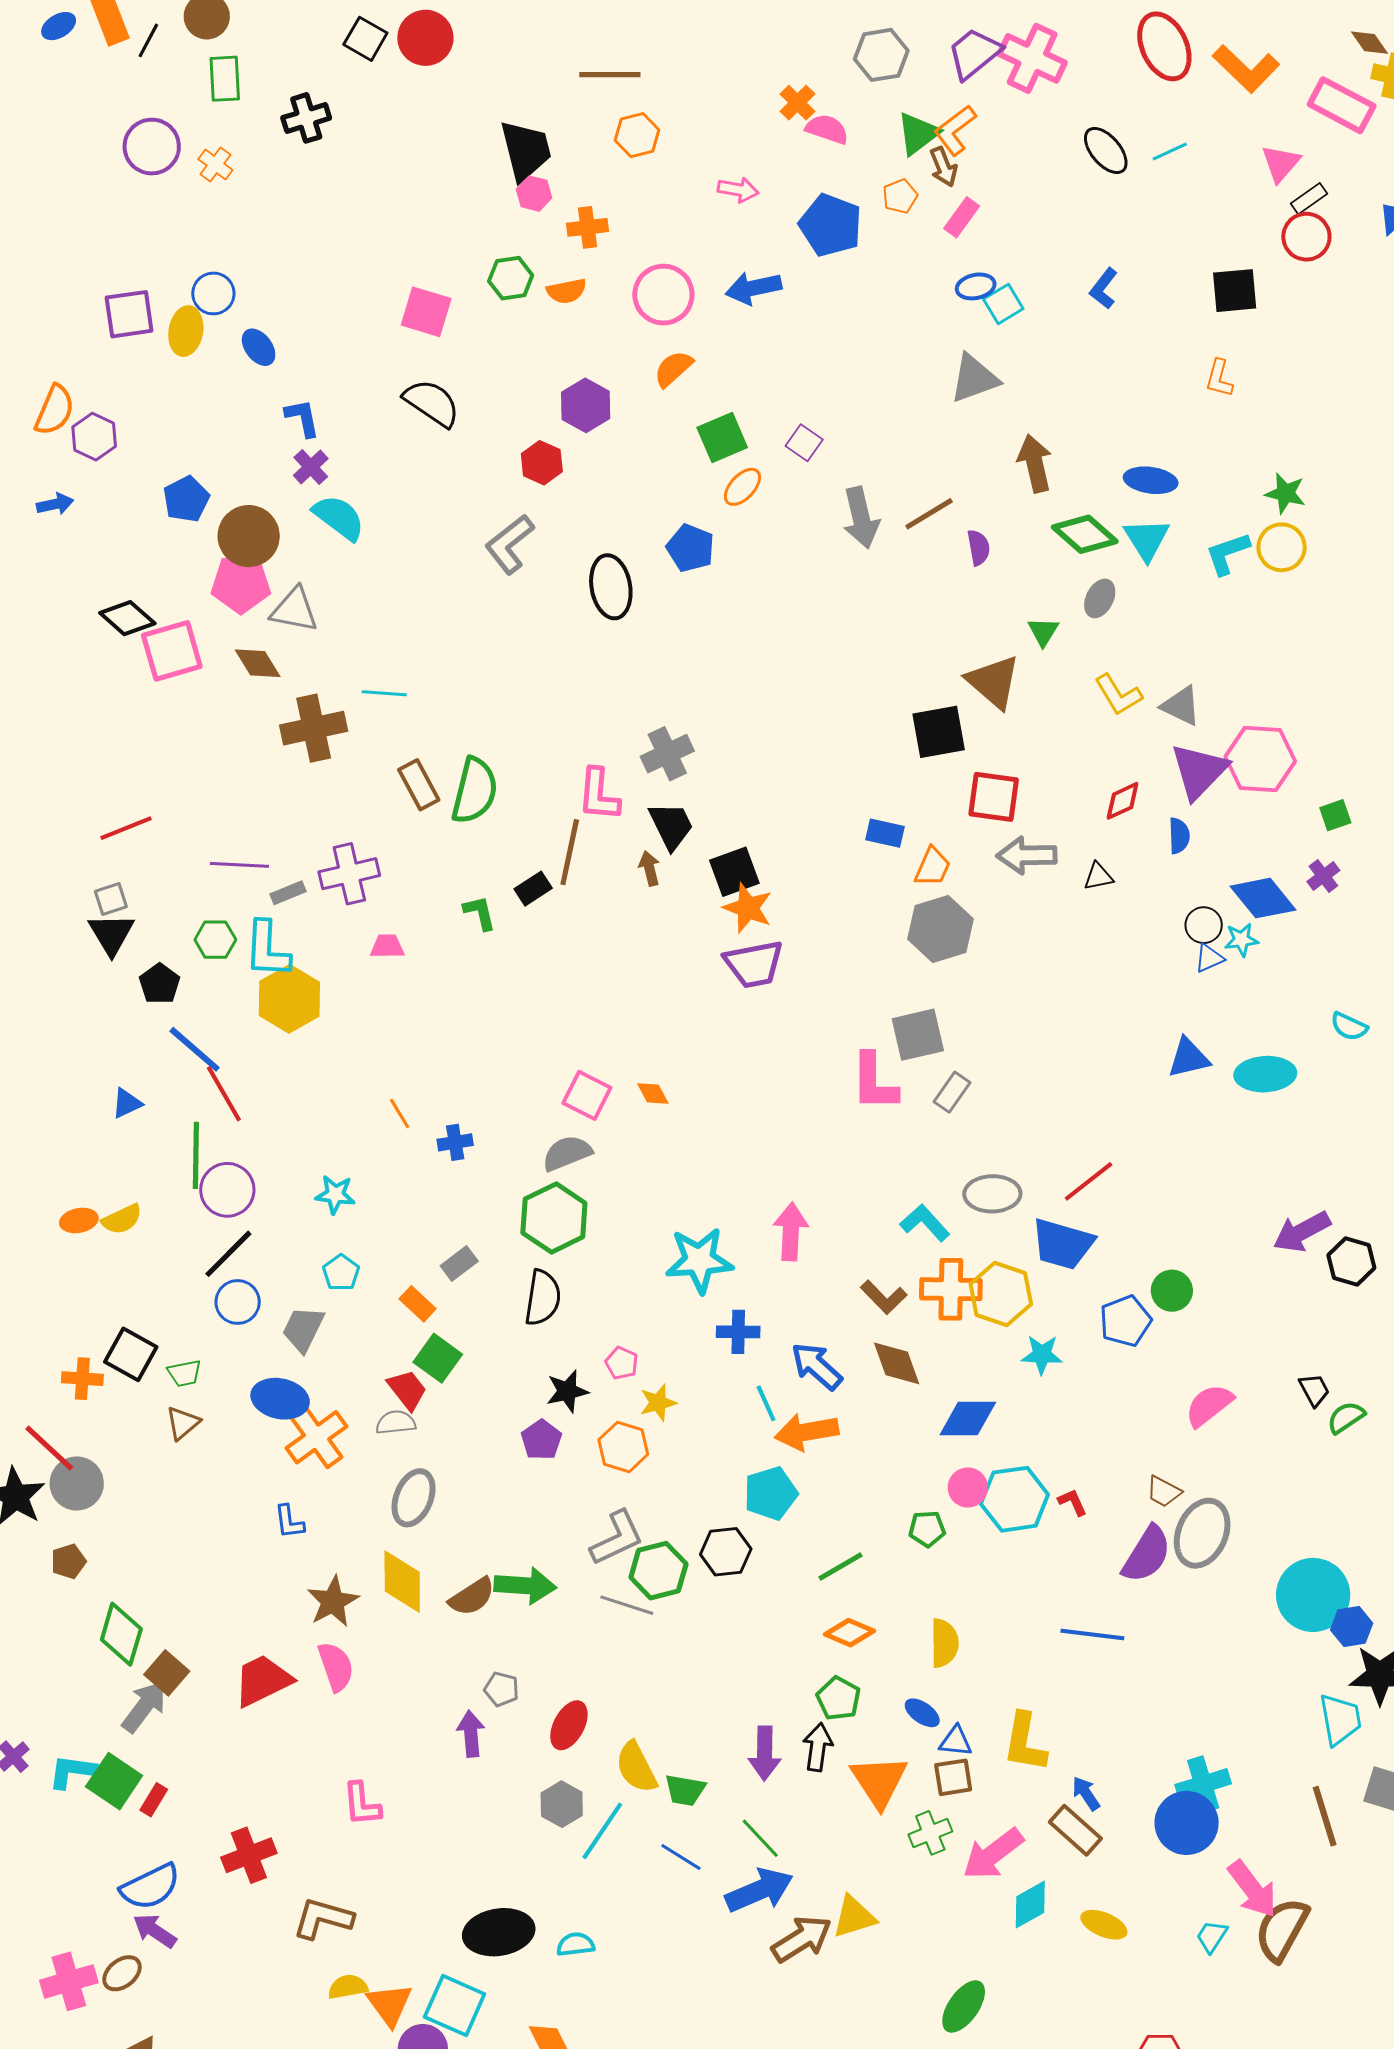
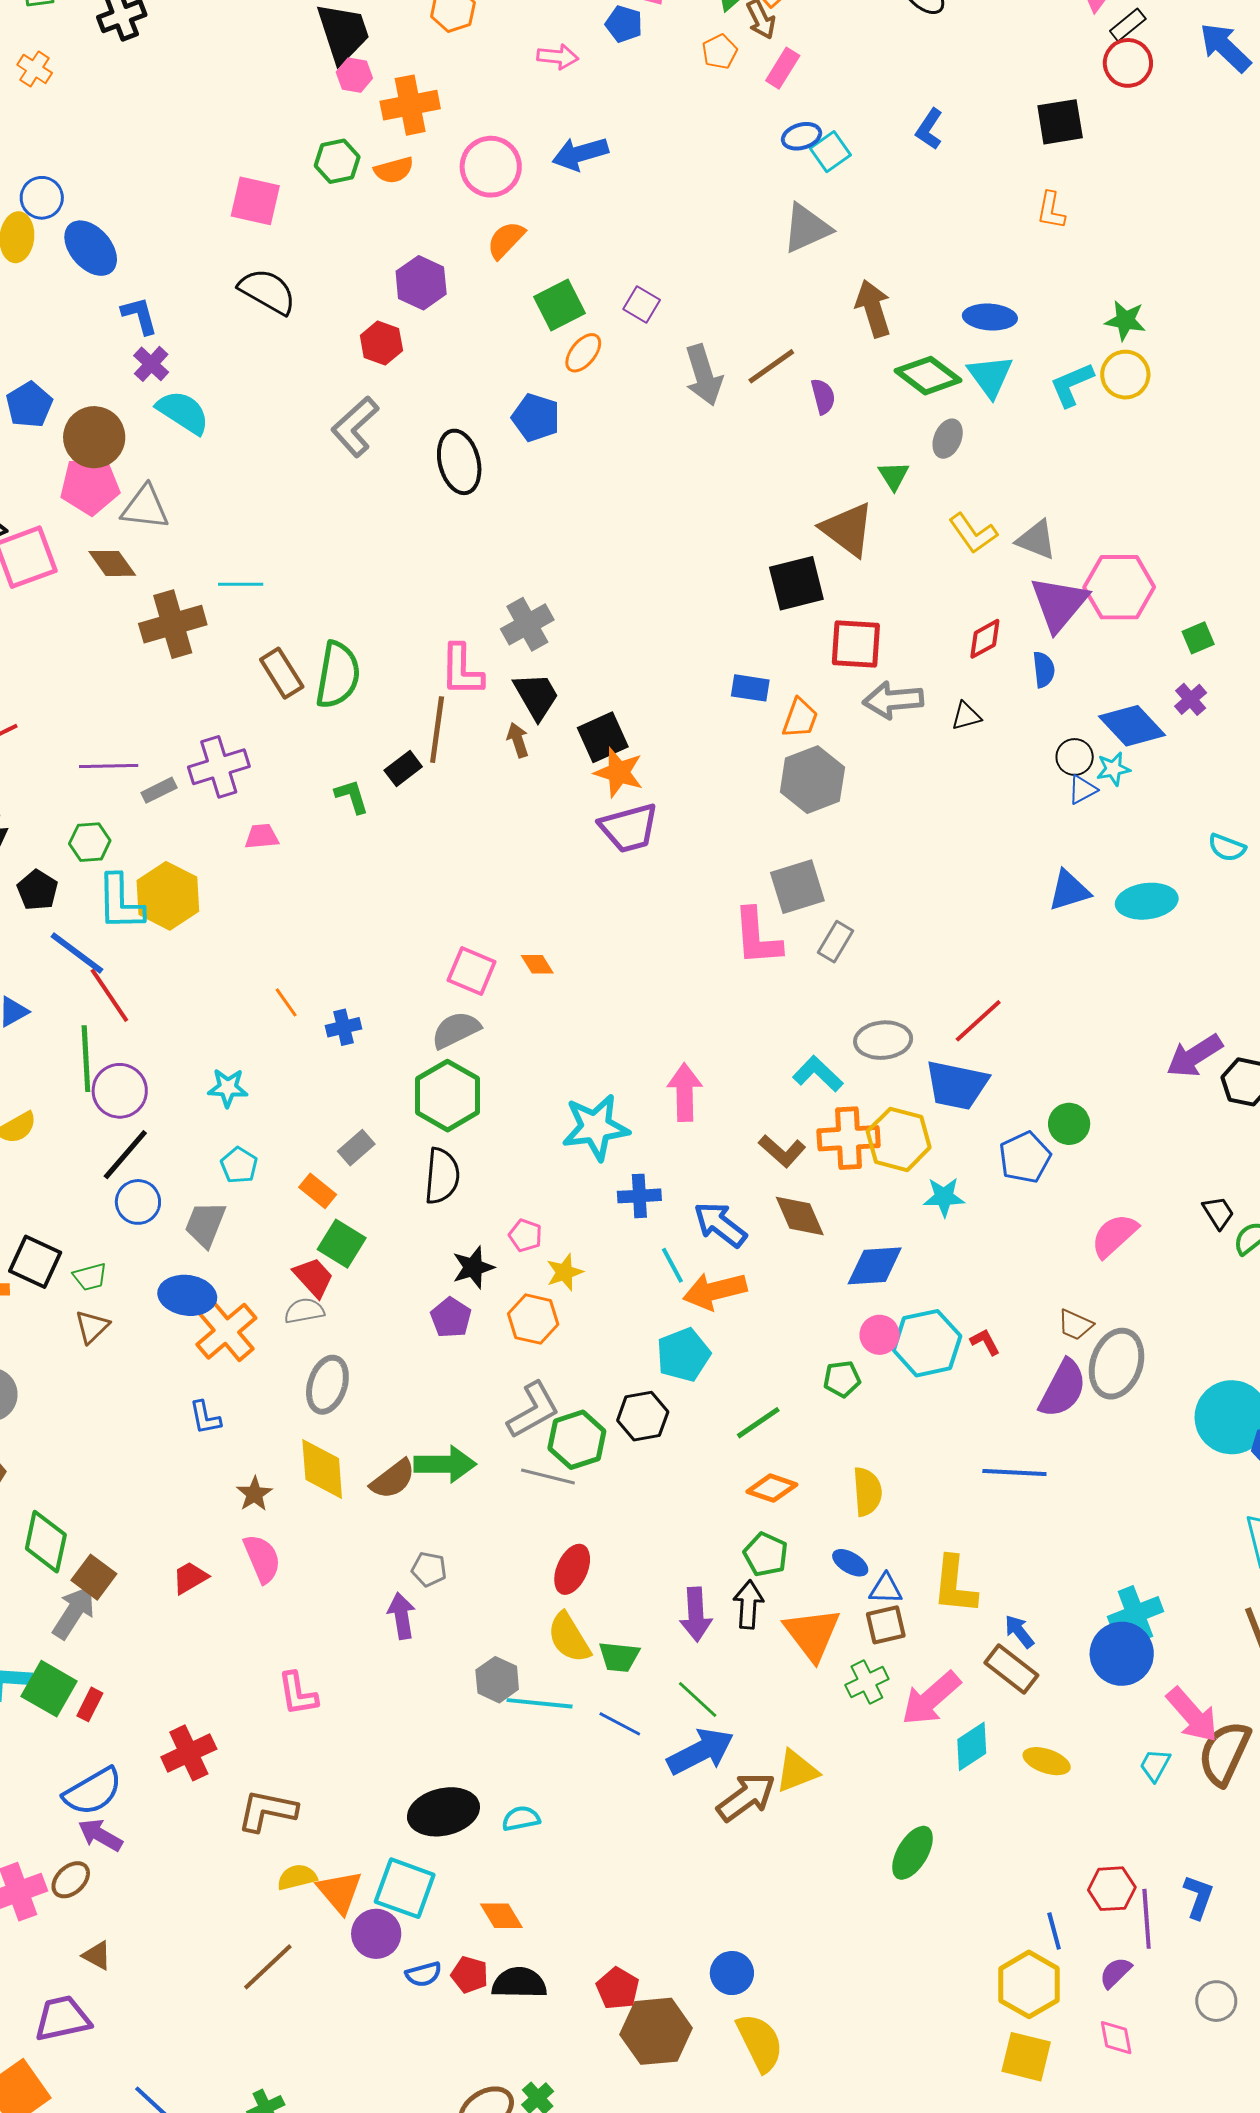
blue pentagon: (831, 225) -> (624, 24), moved, size x0.6
orange cross: (587, 227) -> (410, 105), size x1.4
blue ellipse: (259, 347) -> (91, 248), size x1.5
cyan L-shape: (267, 949) -> (120, 902), moved
brown star: (333, 1602) -> (254, 1494), size x0.7
red trapezoid: (263, 1680) -> (190, 1578), size x0.6
red ellipse: (569, 1725) -> (572, 1569), moved
cyan line: (602, 1831) -> (540, 1703), turned 66

